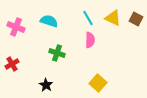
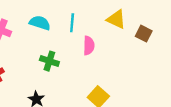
cyan line: (88, 18) -> (72, 23), moved, turned 35
brown square: (136, 19) -> (144, 34), moved

